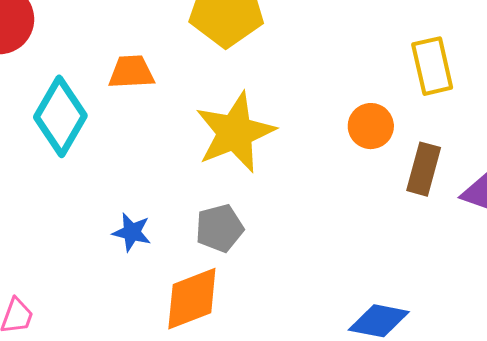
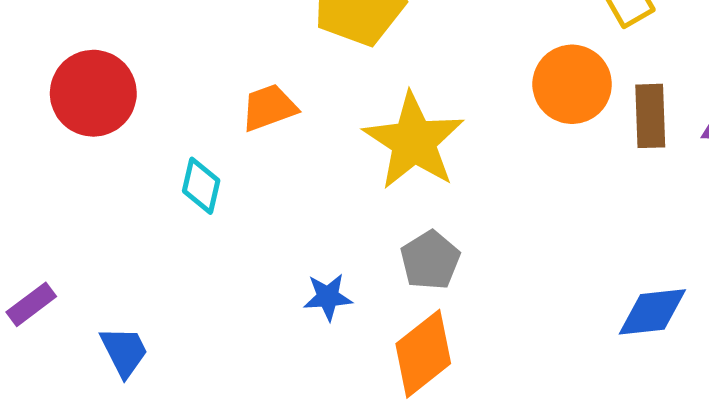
cyan diamond: (60, 116) -> (201, 186), size x0.6
orange circle: (371, 126) -> (572, 84), size x1.4

